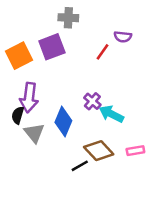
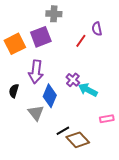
purple semicircle: (123, 37) -> (97, 29), turned 72
purple arrow: (29, 97) -> (36, 72), moved
gray triangle: (34, 133) -> (36, 113), moved
brown diamond: (99, 151) -> (78, 140), moved

